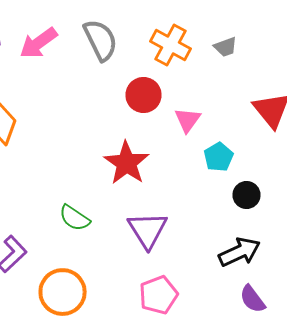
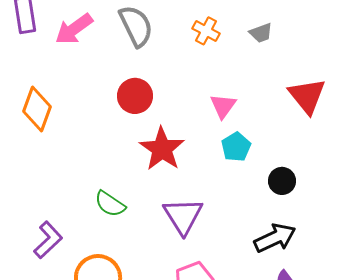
orange cross: (170, 45) -> (206, 31), size x0.7
red circle: (144, 95) -> (135, 96), moved
cyan pentagon: (218, 157) -> (236, 147), moved

